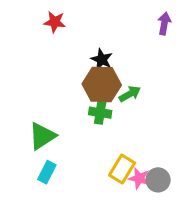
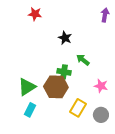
brown hexagon: (102, 84) -> (56, 87), moved
green arrow: (130, 94) -> (83, 60), turned -112
pink star: (139, 178) -> (101, 86), moved

